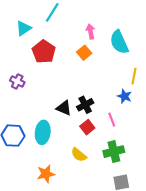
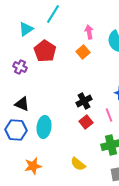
purple cross: (17, 81) -> (20, 67), moved
black triangle: (64, 108) -> (22, 104), moved
yellow semicircle: (79, 155) -> (78, 164), moved
orange star: (46, 174) -> (33, 166), moved

